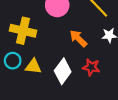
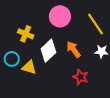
yellow cross: (23, 31) -> (26, 34), size x0.7
white diamond: (63, 71) -> (48, 51), moved

